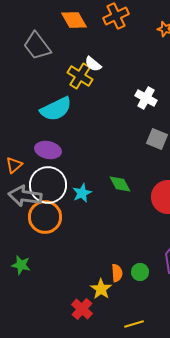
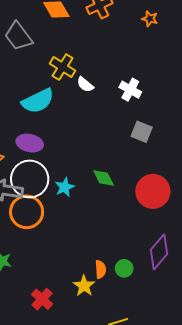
white semicircle: (93, 64) -> (85, 84), moved
red cross: (82, 309) -> (42, 299), moved

